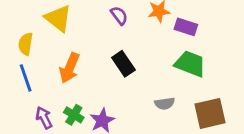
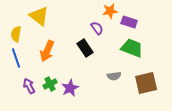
purple semicircle: (119, 16) -> (97, 28), moved
green cross: (74, 115) -> (50, 84), turned 32

